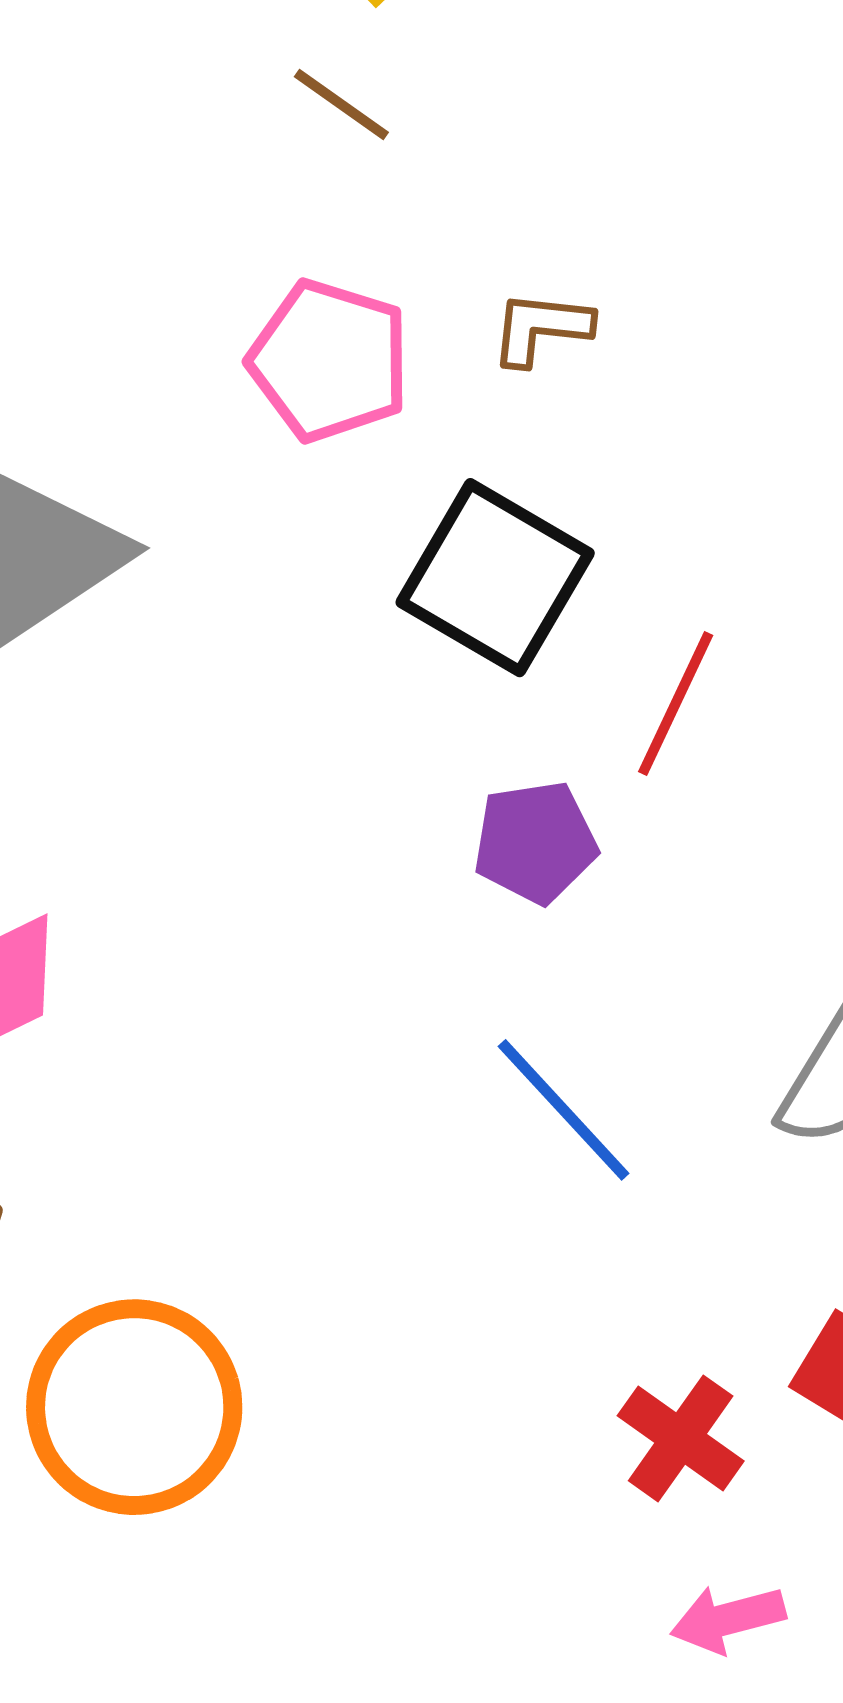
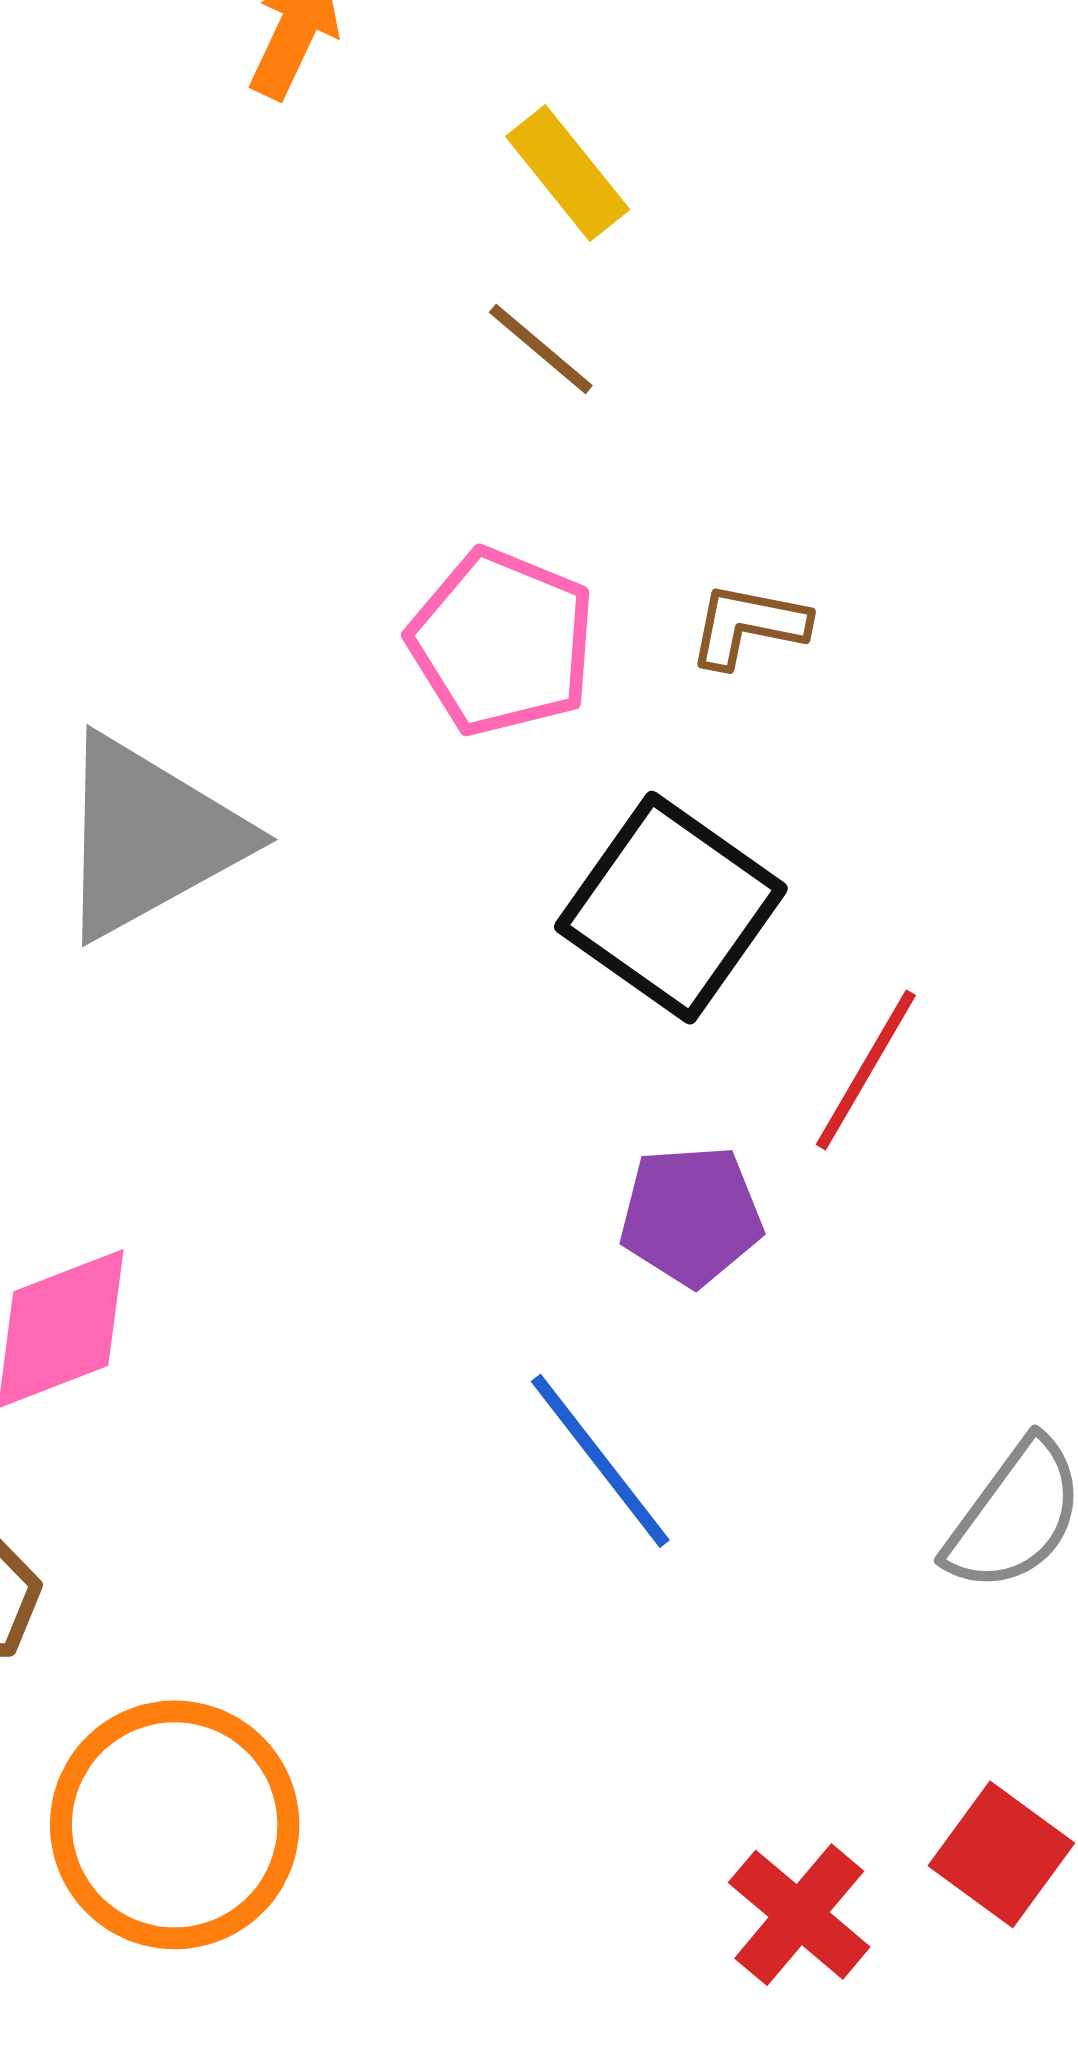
blue line: (564, 1110) -> (600, 1461), moved

